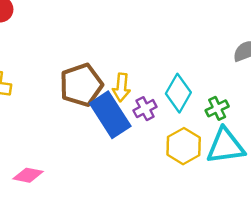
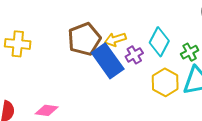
yellow arrow: (122, 87) -> (115, 39), turned 70

